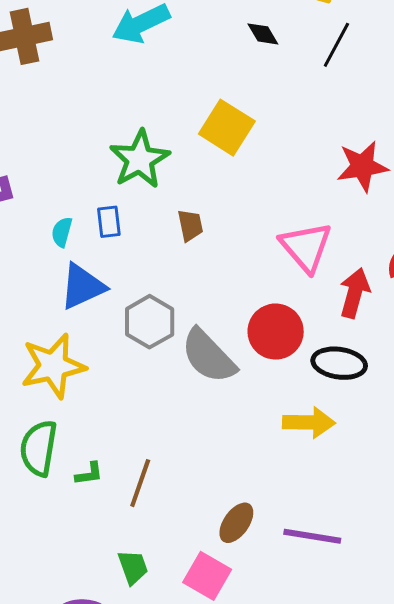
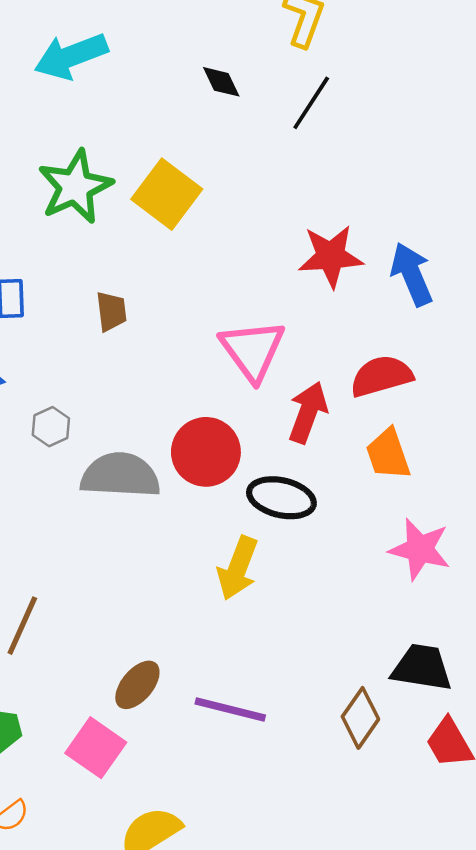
green star: (140, 159) -> (75, 187), moved
gray hexagon: (150, 322) -> (51, 427), size x0.6
gray semicircle: (209, 356) -> (120, 475), turned 132
yellow arrow: (309, 422) -> (238, 568), turned 105

